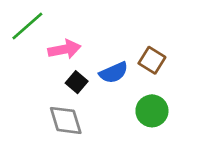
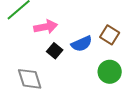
gray diamond: (66, 120) -> (30, 79), moved

